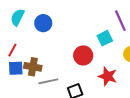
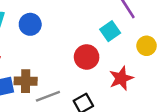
red star: (108, 76) -> (121, 78), turned -30

